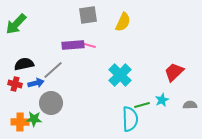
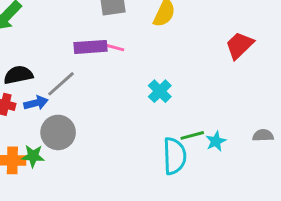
red trapezoid: (174, 72) -> (239, 45), moved
cyan cross: (120, 75) -> (160, 91), size x0.7
cyan star: (162, 100) -> (216, 141), moved

